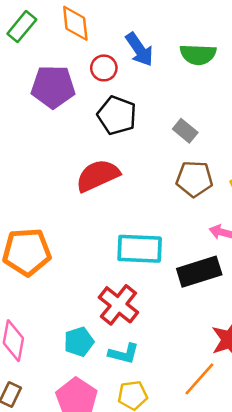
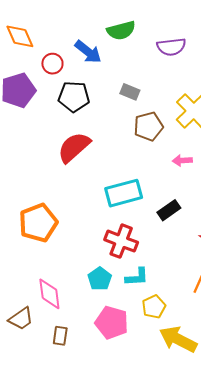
blue arrow: (139, 49) -> (88, 52), moved
black rectangle: (199, 272) -> (169, 210), moved, size x0.7

